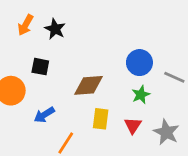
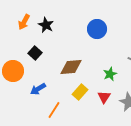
blue circle: (139, 63) -> (97, 29), moved
black square: (40, 67) -> (35, 53), turned 32
yellow rectangle: (101, 119) -> (80, 92), turned 35

